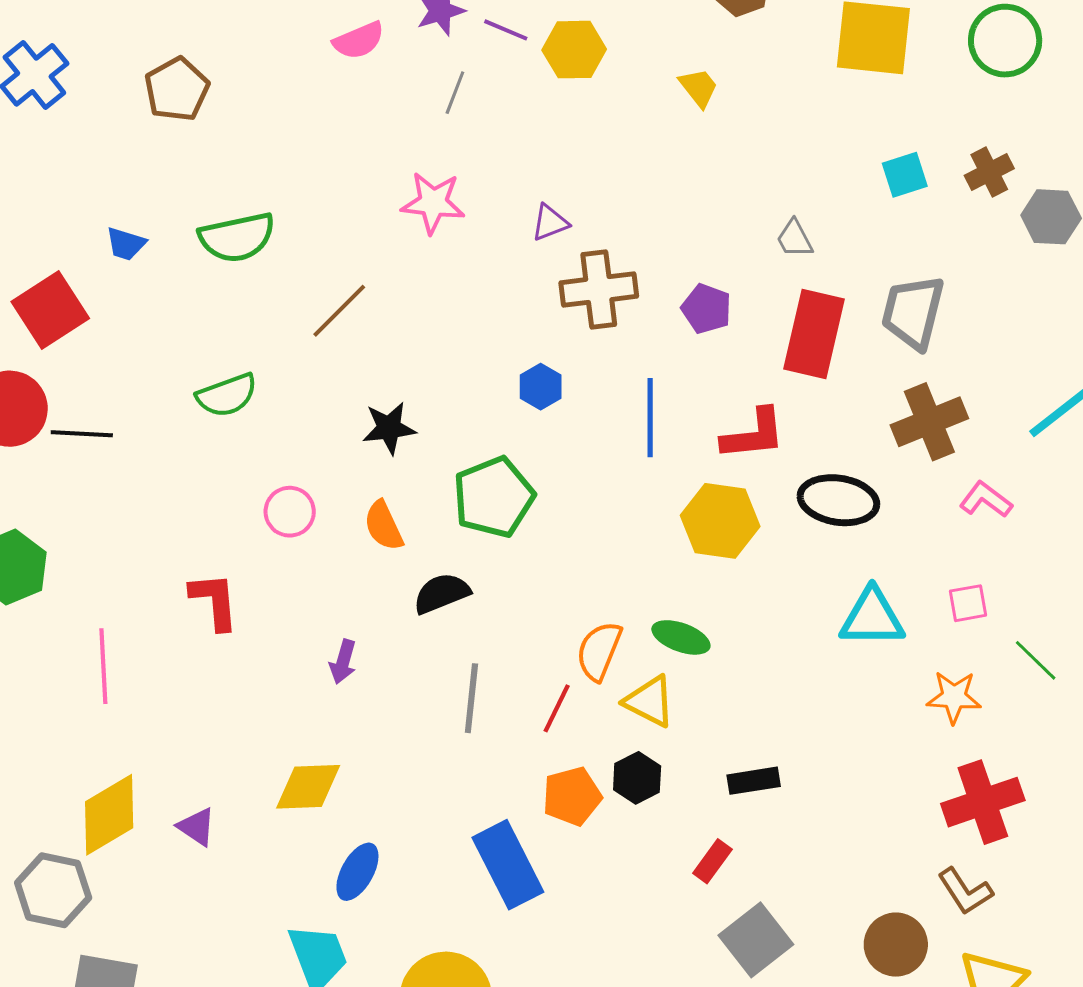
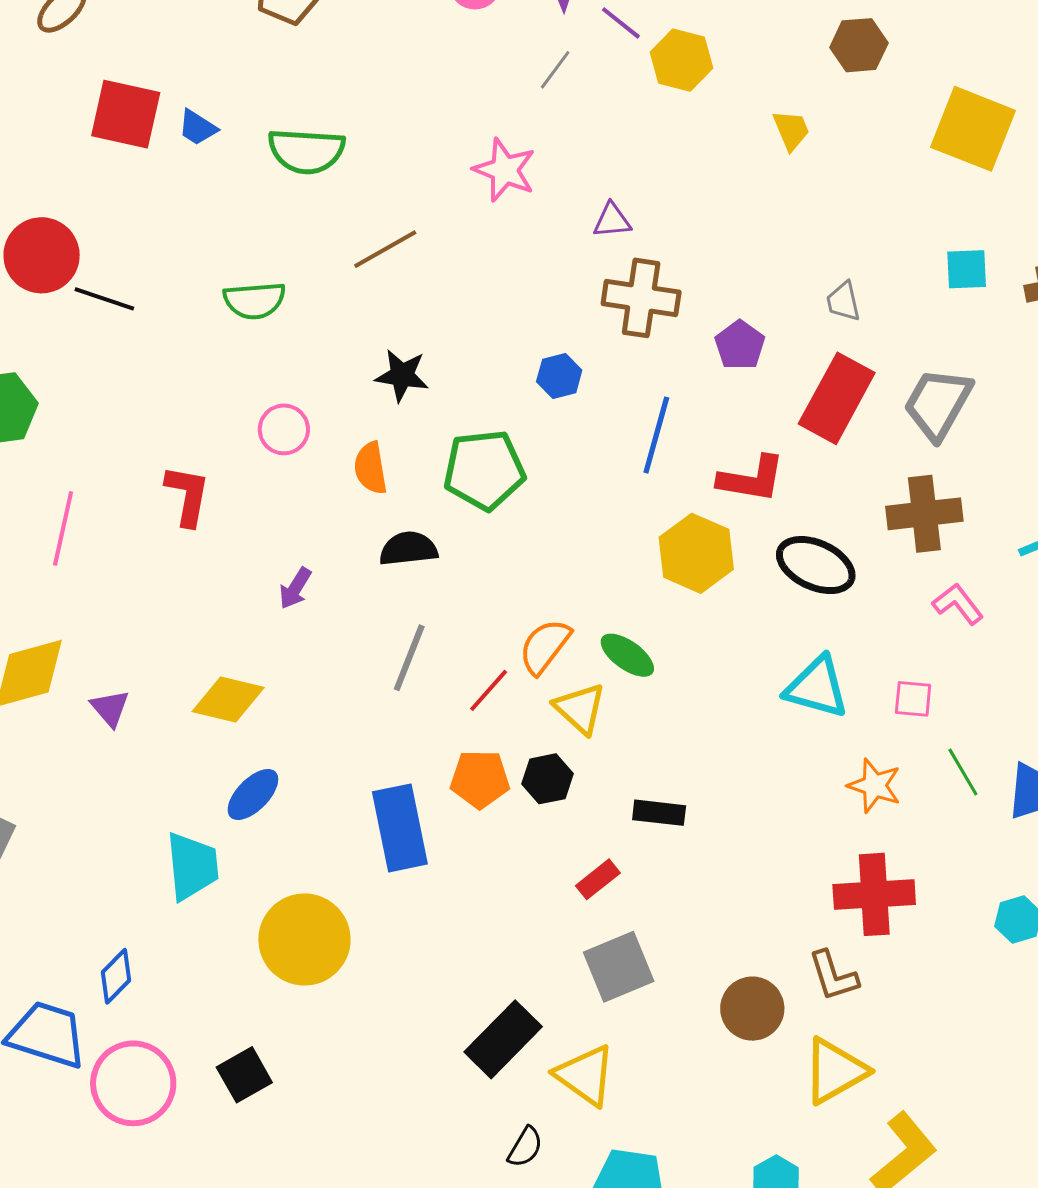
red square: (50, 310) -> (126, 114), moved, turned 30

